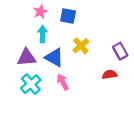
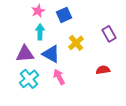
blue square: (68, 16) -> (64, 15), turned -35
purple rectangle: (120, 51) -> (109, 34), moved

